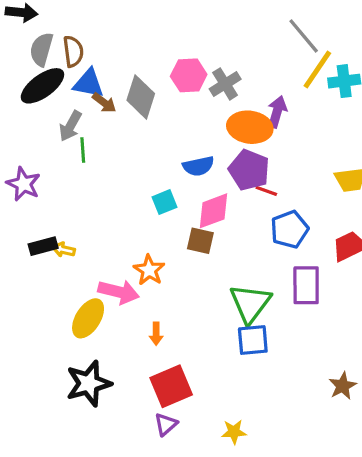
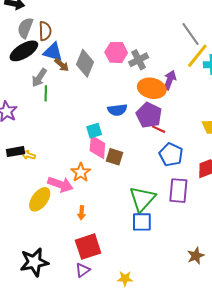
pink diamond: (214, 211) -> (97, 147), moved, turned -70
blue pentagon: (289, 229) -> (171, 155), turned -30
black star: (89, 383) -> (34, 262), moved

